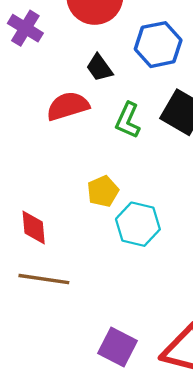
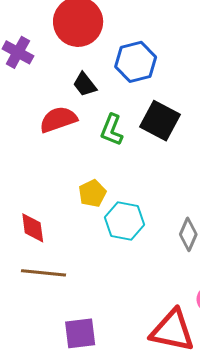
purple square: (117, 347) -> (80, 333), moved, turned -32

